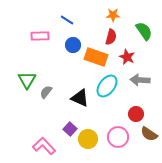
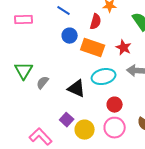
pink rectangle: (40, 36) -> (24, 20), moved
red semicircle: (111, 37) -> (96, 22), moved
cyan ellipse: (107, 86) -> (104, 77), turned 40
red circle: (136, 114) -> (115, 105), moved

